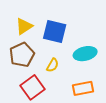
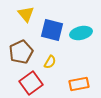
yellow triangle: (24, 26) -> (26, 14), moved, turned -36
cyan ellipse: (85, 54) -> (81, 33), moved

